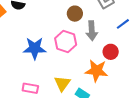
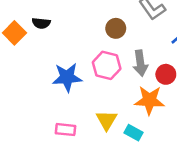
gray arrow: (92, 31) -> (140, 63), moved

